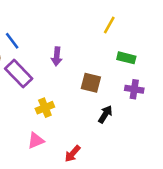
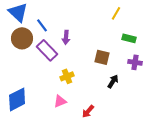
purple arrow: (57, 56) -> (66, 37), moved

